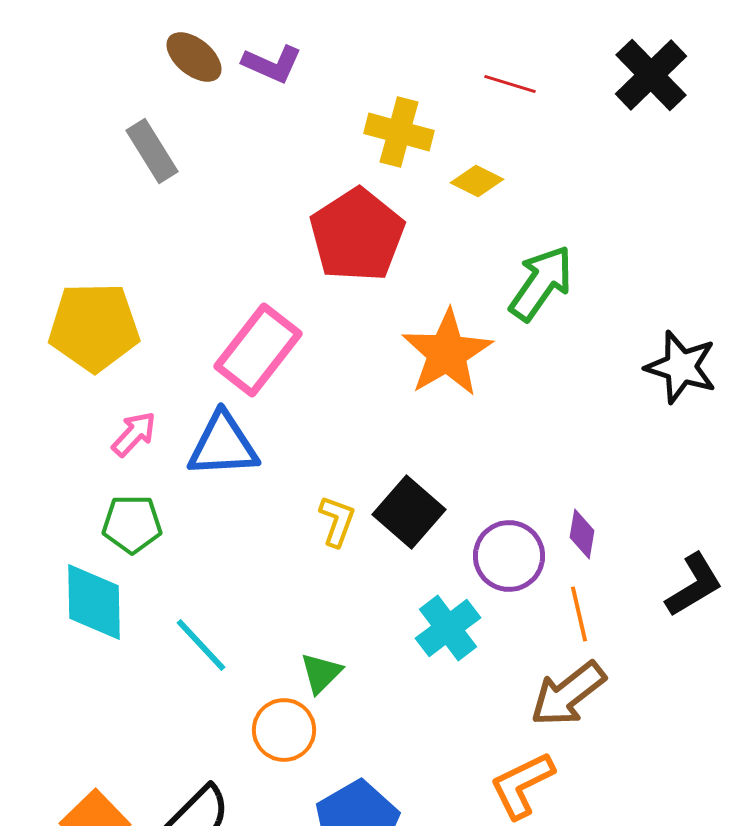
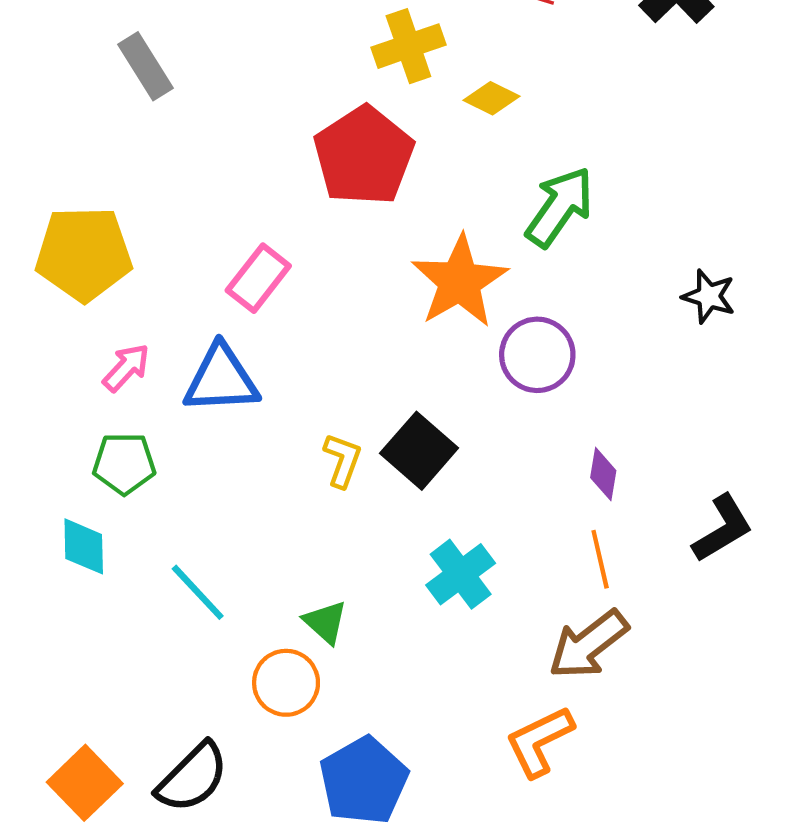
yellow cross: (399, 132) -> (408, 46), turned -34
pink rectangle: (258, 350) -> (258, 278), size x0.7
black star: (681, 367) -> (709, 296), size x0.7
purple circle: (509, 556) -> (537, 355), moved
cyan diamond: (94, 602) -> (84, 546), size x0.7
green triangle: (321, 673) -> (325, 622), turned -33

